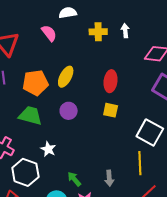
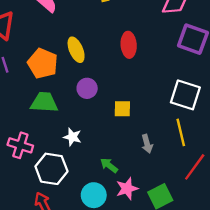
yellow ellipse: (66, 77) -> (76, 50), turned -40
orange pentagon: (35, 83) -> (43, 63), turned -30
yellow square: (111, 110) -> (122, 109), moved
gray arrow: (109, 178) -> (147, 144), moved

